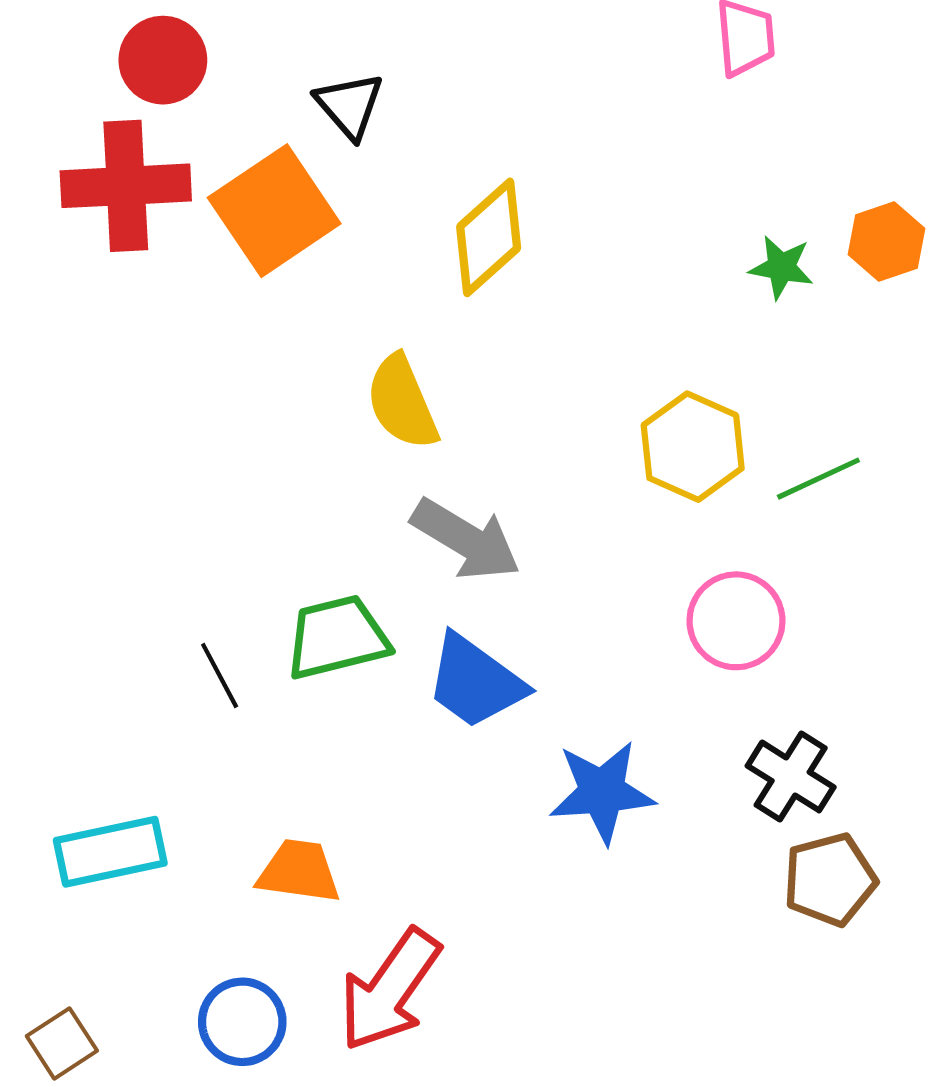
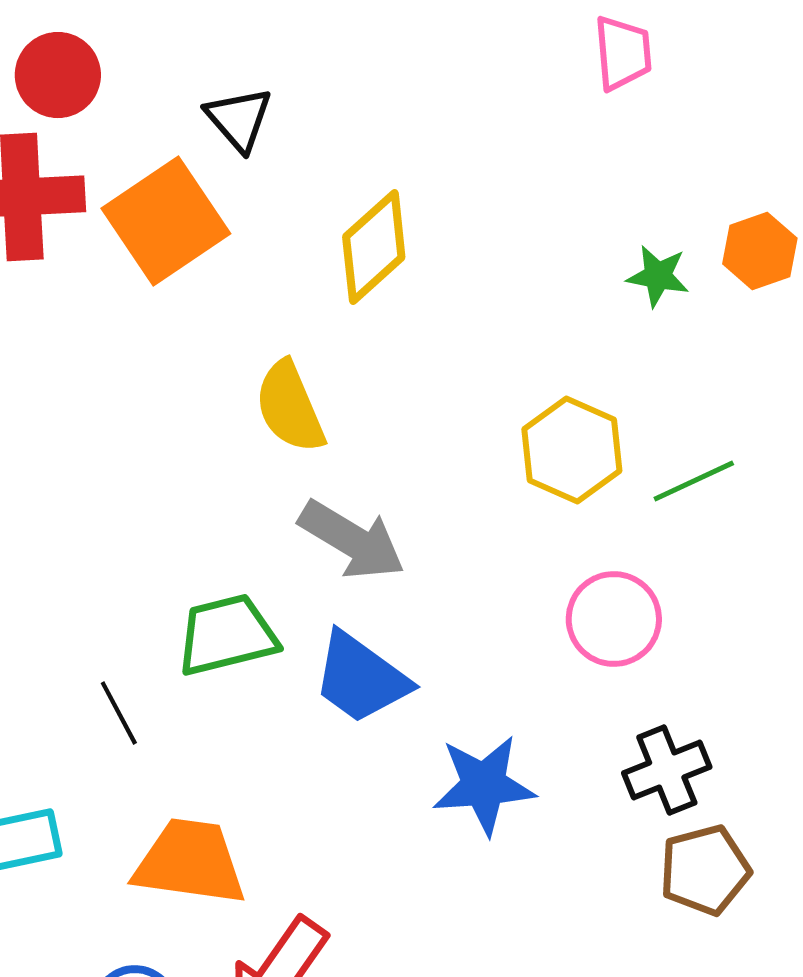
black line: (220, 675) -> (119, 713), moved
black cross: (791, 776) -> (667, 770), turned 36
orange trapezoid: (299, 871) -> (190, 862), size x1.4

